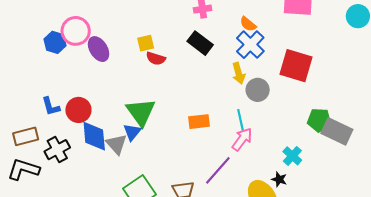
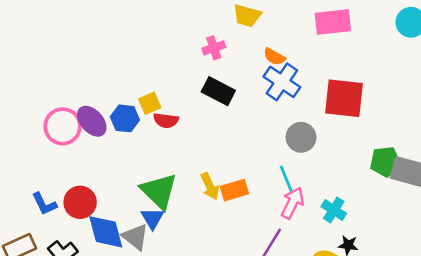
pink circle: (76, 31) -> (63, 126), moved
blue hexagon: (55, 42) -> (125, 118), moved
yellow arrow: (239, 73) -> (210, 186), moved
cyan cross: (292, 156) -> (334, 210), moved

